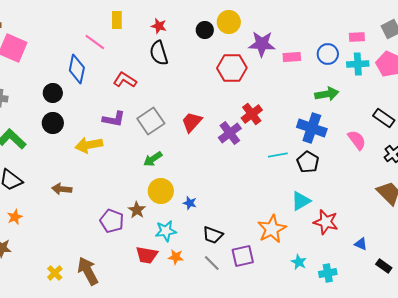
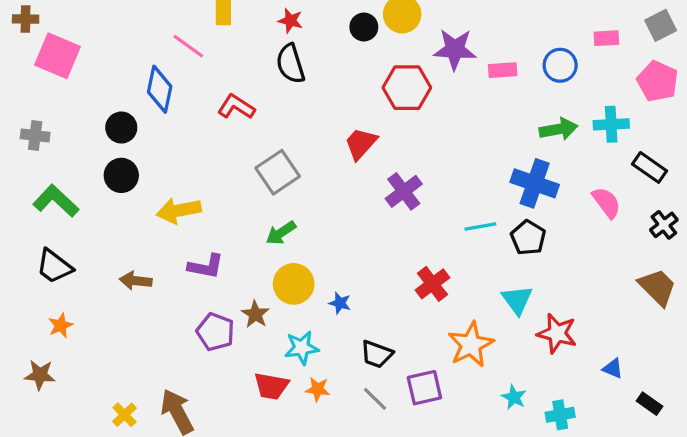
cyan cross: (358, 64) -> (611, 124), moved
red cross: (252, 114) -> (432, 284), moved
purple L-shape: (114, 119) -> (206, 266), moved
red trapezoid: (192, 122) -> (361, 143), moved
cyan triangle: (301, 201) -> (517, 300), turned -35

